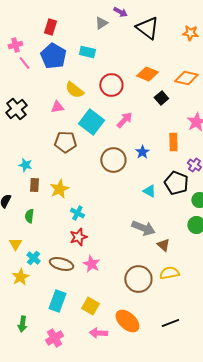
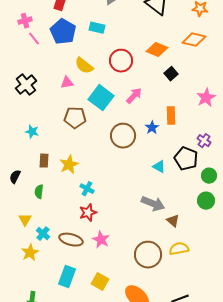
orange diamond: (186, 78) -> (194, 40), moved
orange rectangle: (173, 142) -> (171, 116), moved
cyan star: (25, 165) -> (32, 132), moved

